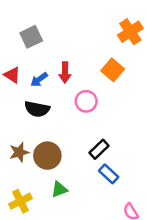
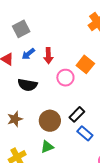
orange square: (113, 70) -> (85, 64), moved
blue arrow: (39, 79) -> (28, 54), moved
brown circle: (47, 156) -> (50, 121), moved

